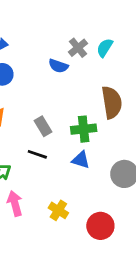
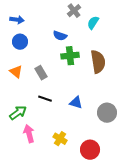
gray cross: (78, 48) -> (74, 11), moved
gray rectangle: (43, 126) -> (41, 73), moved
green cross: (84, 129) -> (70, 56), moved

